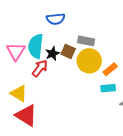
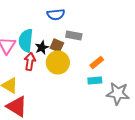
blue semicircle: (56, 19) -> (56, 14), moved
yellow circle: (89, 61) -> (58, 62), moved
red arrow: (40, 68) -> (30, 62), turned -30

